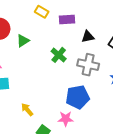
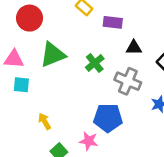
green triangle: (23, 41) -> (53, 55), moved, size x1.6

